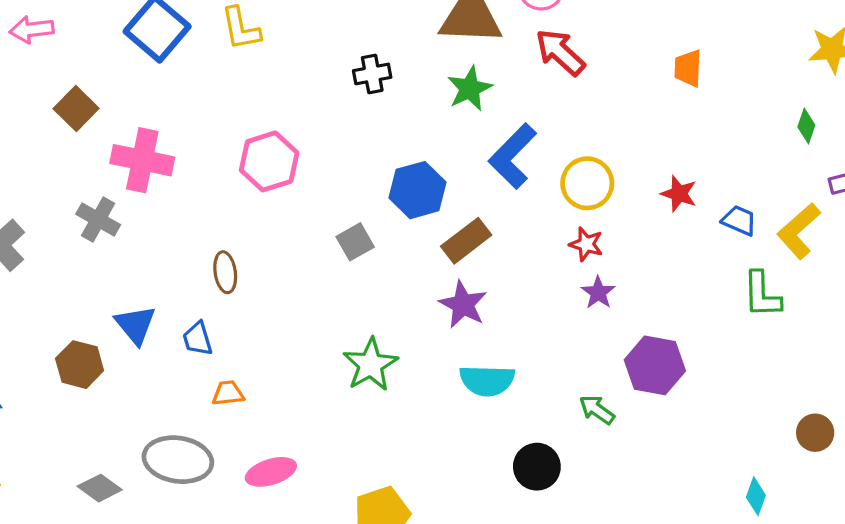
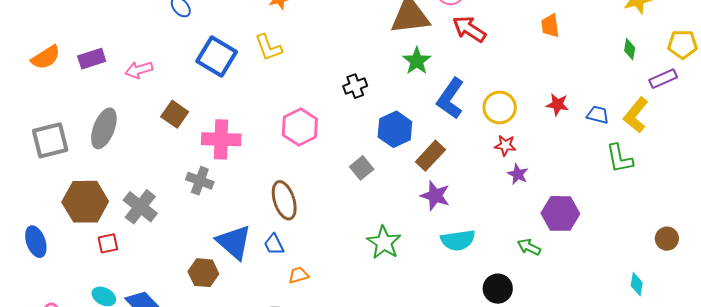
black cross: (372, 74) -> (355, 86), moved
brown ellipse: (225, 272) -> (284, 200), size x1.5
blue triangle: (135, 325) -> (234, 242), size x1.4

